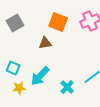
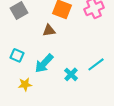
yellow star: (19, 88) -> (25, 84), moved

